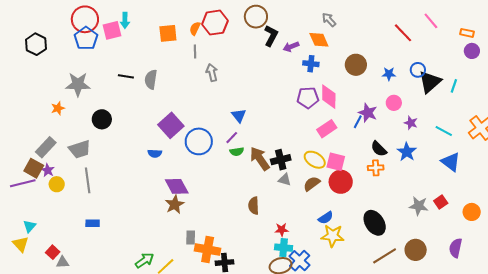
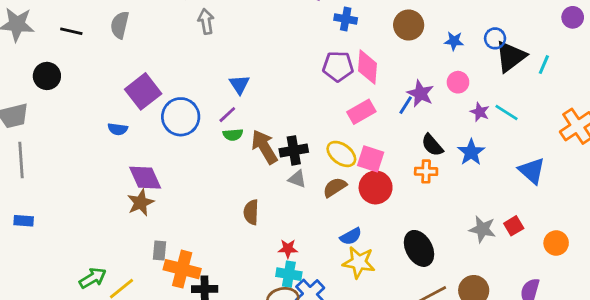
black line: (126, 76) -> (71, 31), moved
cyan line: (444, 131) -> (506, 113), moved

